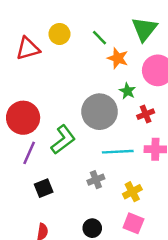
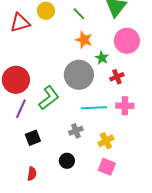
orange star: (118, 58) -> (84, 40), moved
black circle: (92, 228) -> (67, 161), moved

